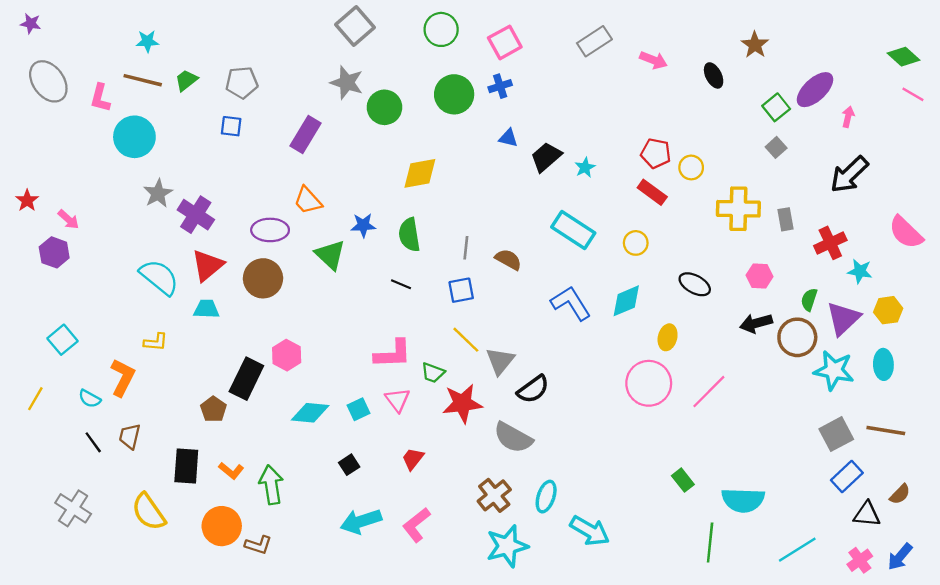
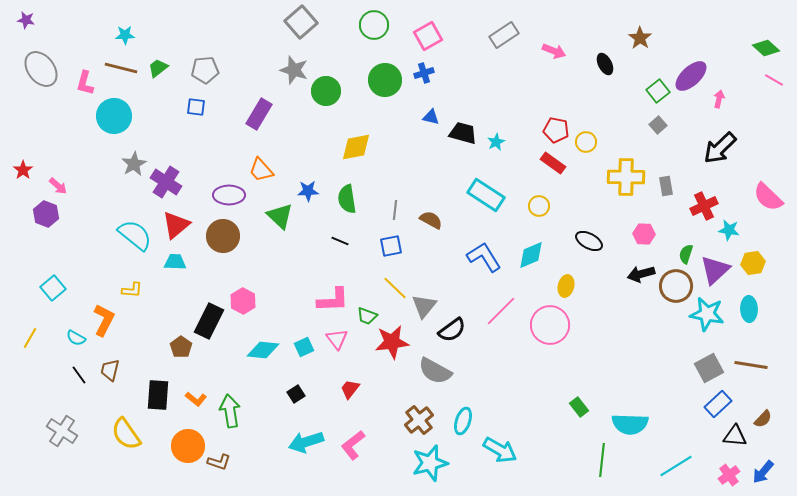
black trapezoid: (546, 157) -> (463, 133), turned 56
pink line: (709, 392) -> (501, 311), moved

